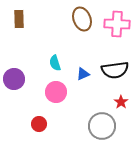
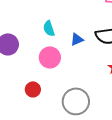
gray circle: (102, 126) -> (76, 101), moved

